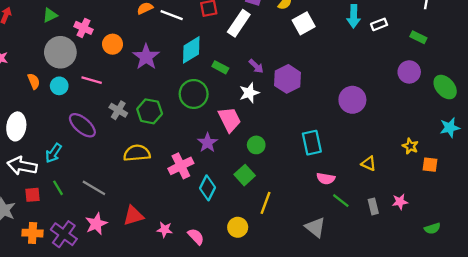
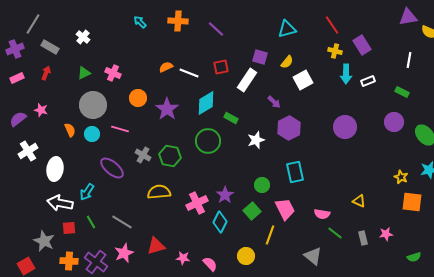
pink cross: (84, 28) -> (113, 73), moved
purple arrow: (256, 66) -> (274, 102), moved
purple circle: (352, 100) -> (345, 127), moved
pink trapezoid: (230, 119) -> (285, 209), moved
purple star: (208, 143) -> (225, 195), moved
cyan rectangle: (312, 143) -> (295, 172), moved
yellow star: (410, 146) -> (401, 177), moved
orange square: (430, 165) -> (412, 202), size x1.5

